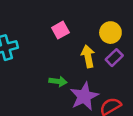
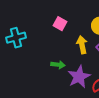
pink square: (60, 30) -> (60, 24), turned -32

